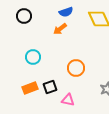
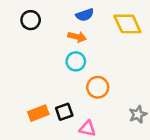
orange arrow: (60, 29) -> (77, 37), turned -128
cyan circle: (33, 57) -> (76, 61), moved

